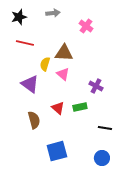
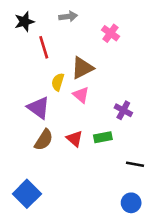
red line: (25, 43) -> (44, 47), moved, turned 60
brown triangle: (64, 53) -> (82, 68), turned -30
brown semicircle: (34, 120) -> (44, 140), moved, turned 48
blue square: (57, 151) -> (27, 194), moved, turned -30

